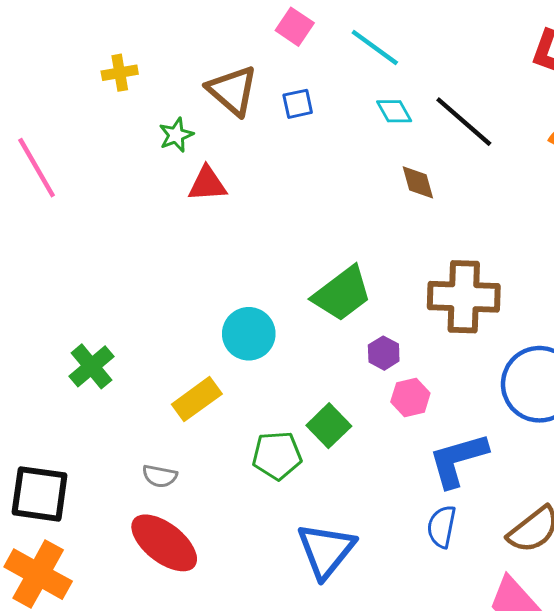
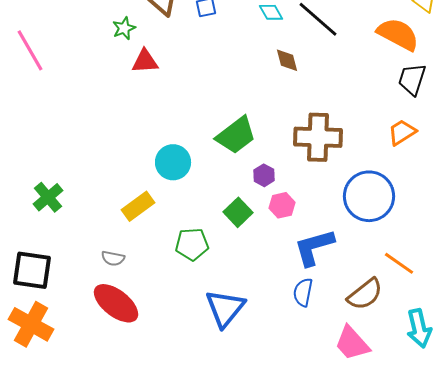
green cross: (91, 366) -> (48, 197), moved
green square: (329, 426) -> (238, 212), moved

